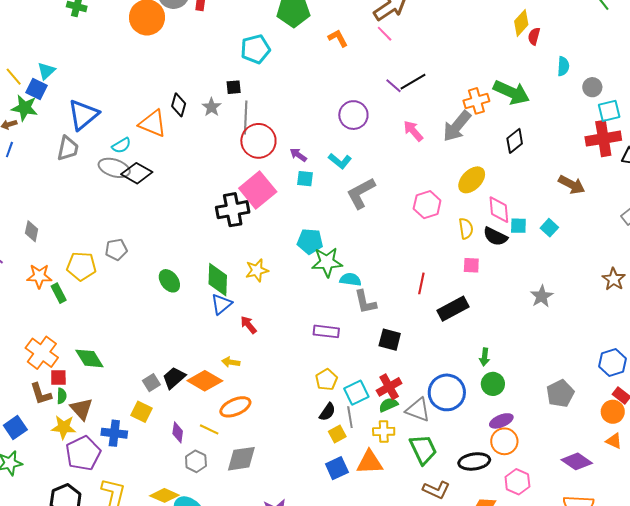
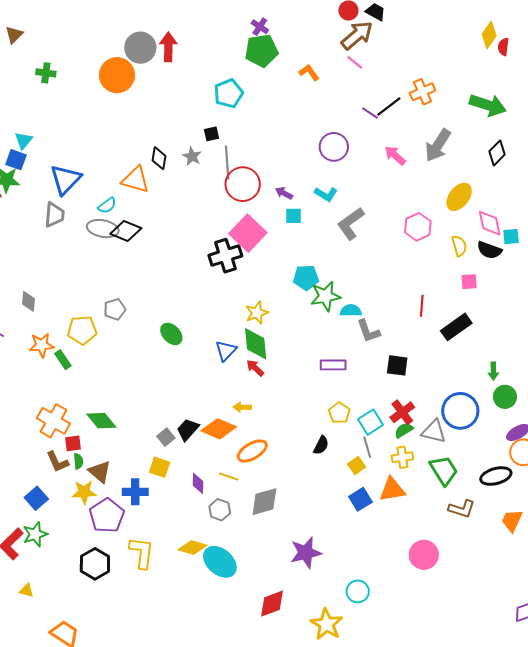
orange cross: (476, 101) -> (422, 92), moved
green diamond: (218, 280) -> (256, 344), moved
black semicircle: (327, 412) -> (321, 445), moved

